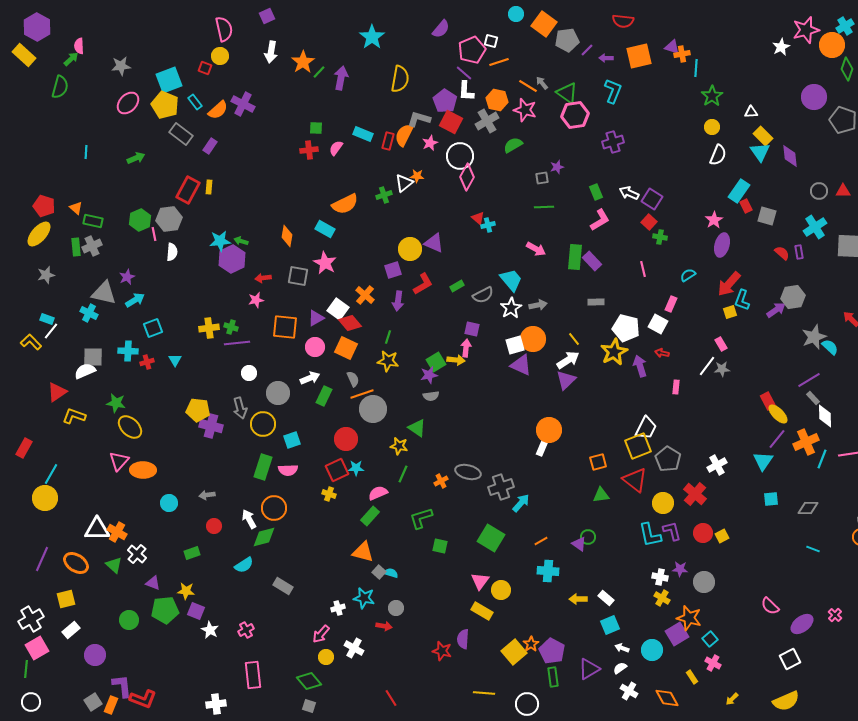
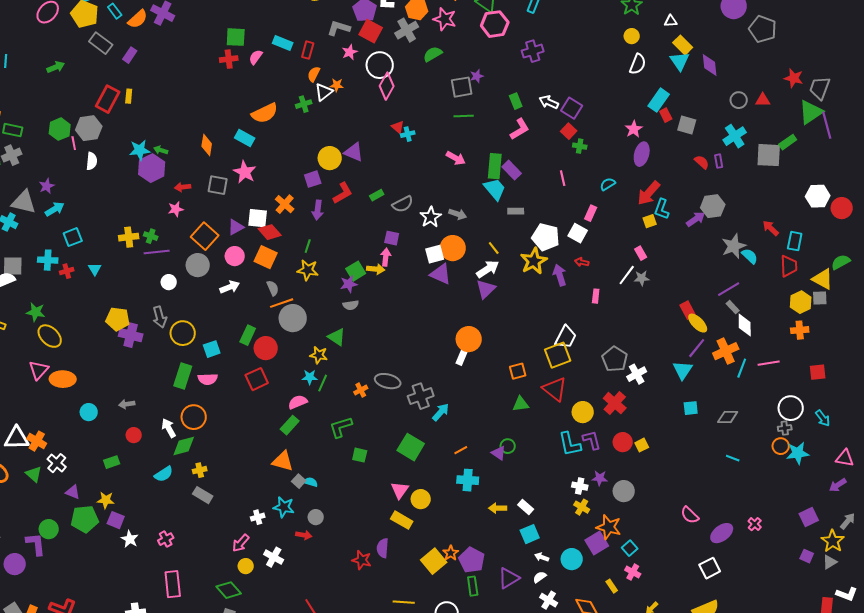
green square: (316, 128) -> (236, 37), size x1.5
orange semicircle: (404, 135) -> (314, 74), moved, size x0.7
gray square: (542, 178) -> (462, 87), size x1.6
cyan trapezoid: (511, 280) -> (495, 189), moved
gray arrow: (538, 305) -> (458, 214), turned 30
white square: (338, 309) -> (258, 218), turned -30
orange square: (285, 327) -> (205, 236), turned 36
gray circle: (278, 393) -> (198, 265), moved
green rectangle: (324, 396) -> (248, 335), moved
gray pentagon: (668, 459) -> (615, 359), moved
cyan star: (356, 468) -> (310, 377), moved
yellow cross: (329, 494) -> (200, 470), moved, turned -32
purple L-shape: (122, 686) -> (36, 544), moved

